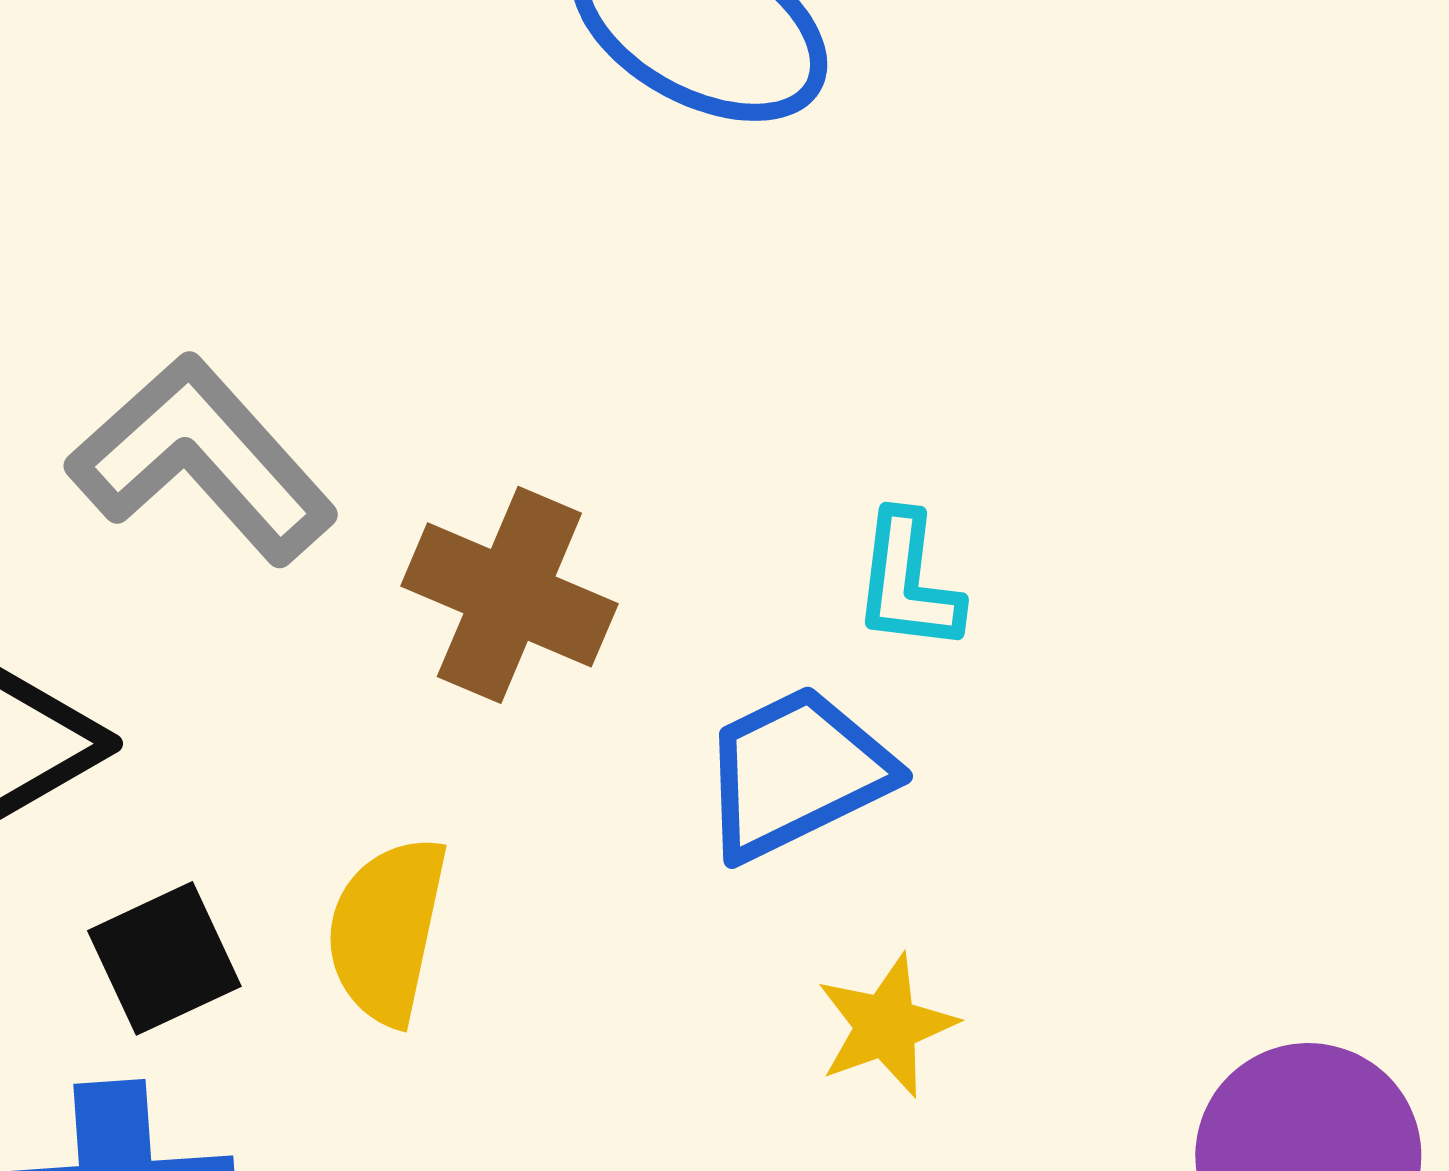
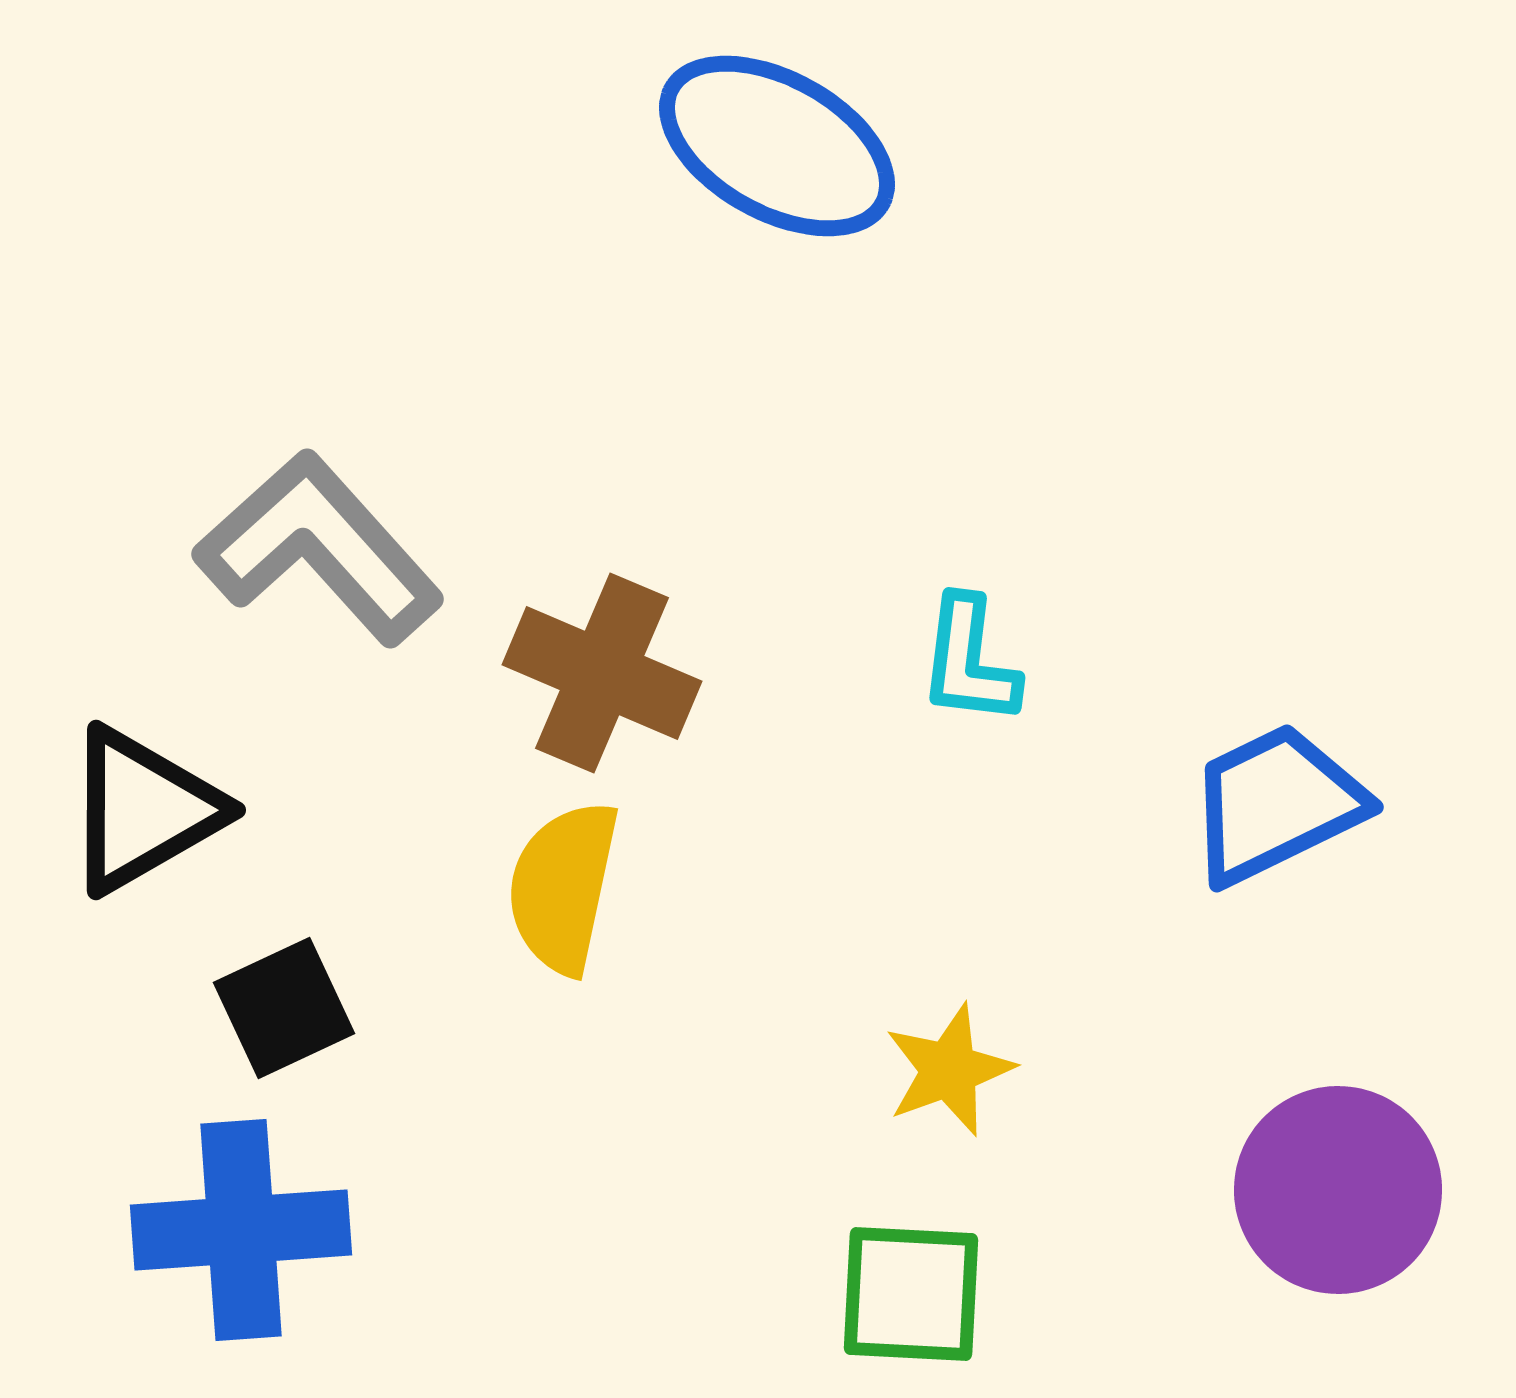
blue trapezoid: (796, 773) -> (1276, 804), moved
yellow semicircle: (387, 930) -> (563, 887), moved

